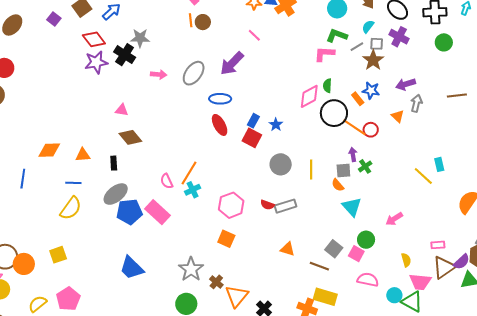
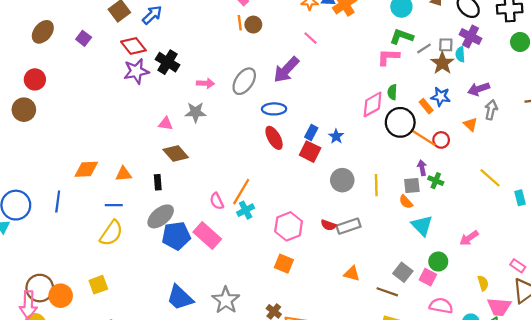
purple square: (54, 19) -> (84, 38), moved
cyan semicircle: (368, 27) -> (460, 54), moved, turned -40
gray star: (140, 38) -> (195, 112), moved
cyan rectangle: (439, 164) -> (520, 198), moved
green cross: (365, 166) -> (436, 181), turned -32
yellow line: (423, 176) -> (490, 178), moved
pink rectangle: (438, 245) -> (518, 266), turned 40
gray star: (191, 269) -> (226, 300), moved

